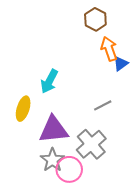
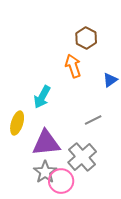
orange arrow: (109, 49) -> (73, 66), moved

